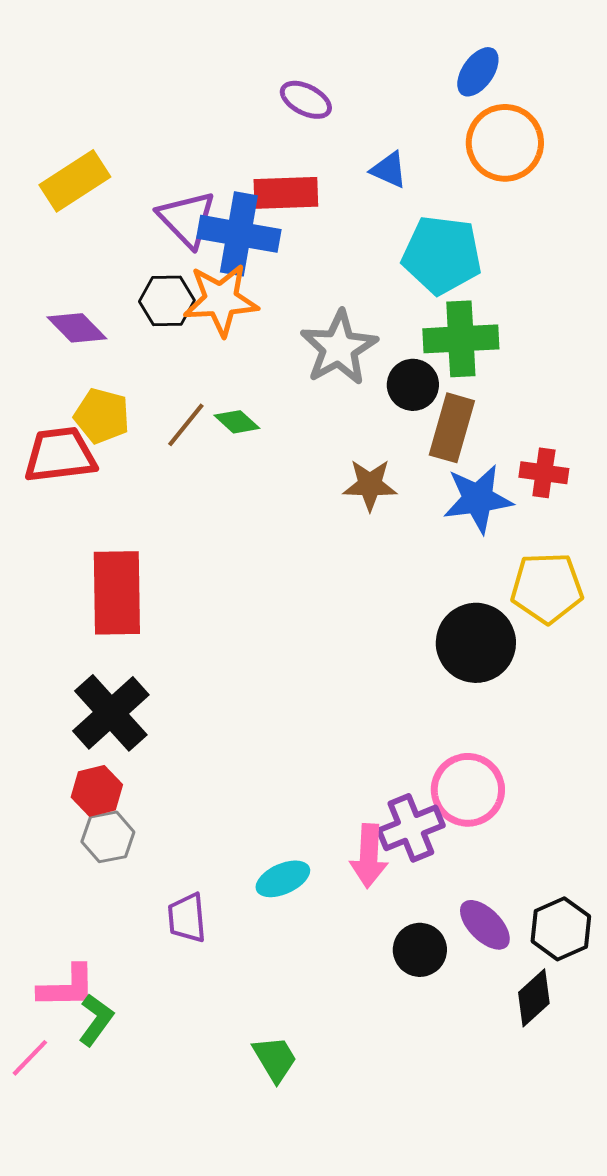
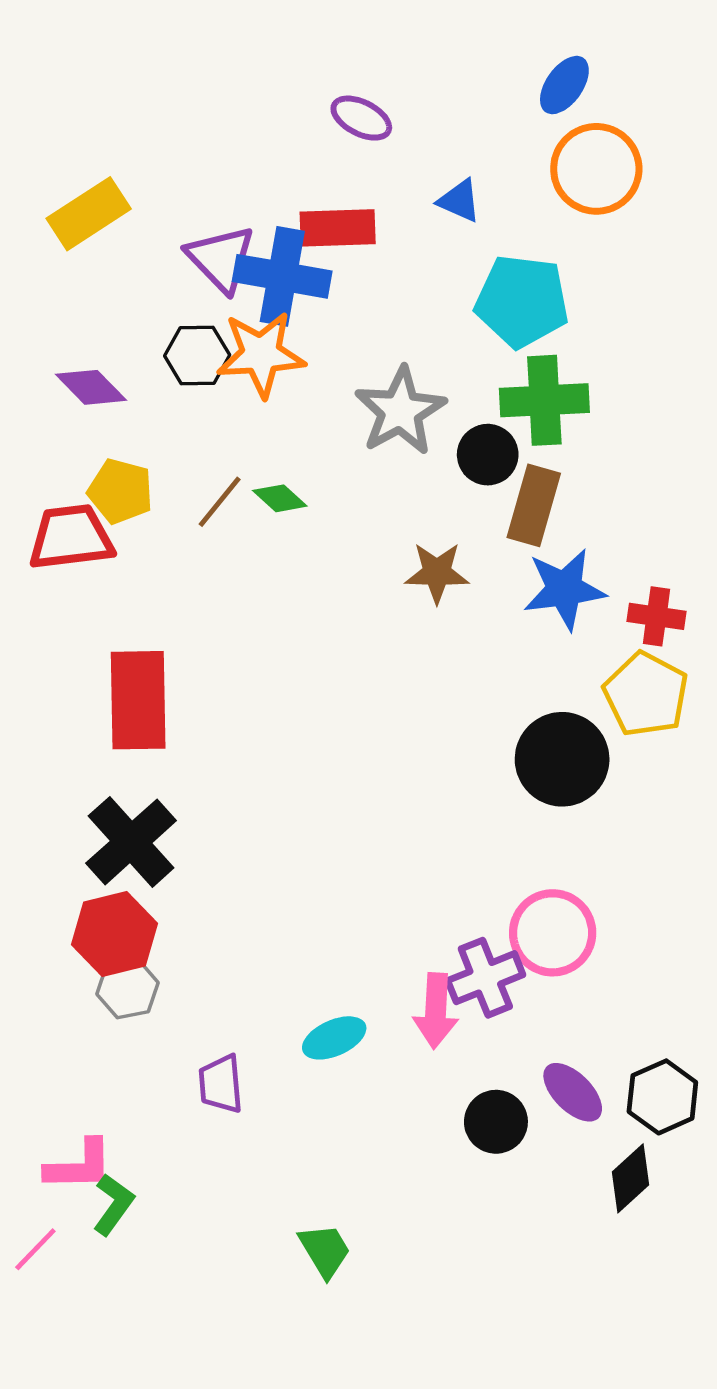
red cross: (544, 473) -> (657, 616), moved
yellow pentagon: (547, 588) -> (646, 694), turned 30
red hexagon: (97, 791) -> (115, 934), size x1.4

